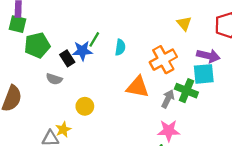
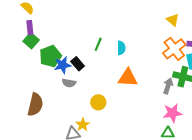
green square: (17, 24) -> (31, 41), turned 35
blue star: (82, 51) -> (63, 65), moved
orange cross: (163, 60) -> (174, 49), moved
orange triangle: (138, 87) -> (128, 78), moved

